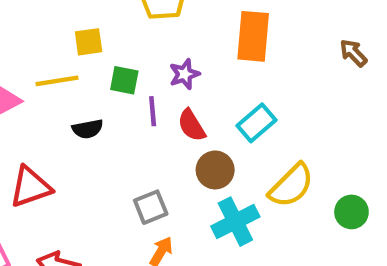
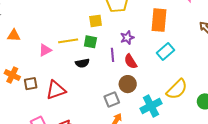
yellow square: (89, 42) -> (96, 21), moved
green square: (124, 80) -> (90, 42), moved
cyan rectangle: (256, 123) -> (166, 51), moved
brown circle: (215, 170) -> (128, 84), moved

